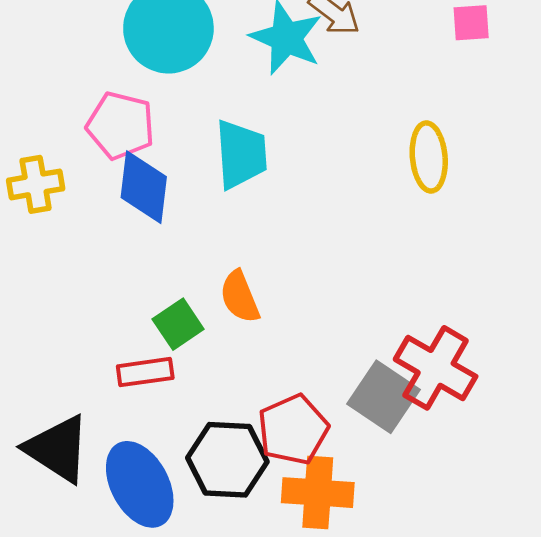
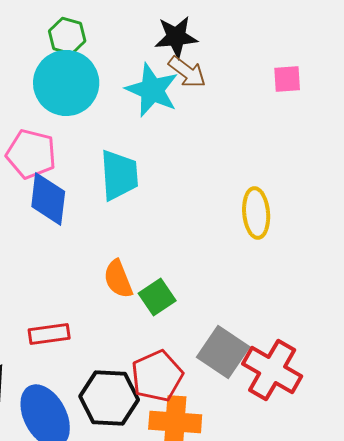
yellow ellipse: (429, 157) -> (256, 213), moved
green square: (178, 324) -> (157, 297), moved
red cross: (436, 368) -> (272, 370), moved

